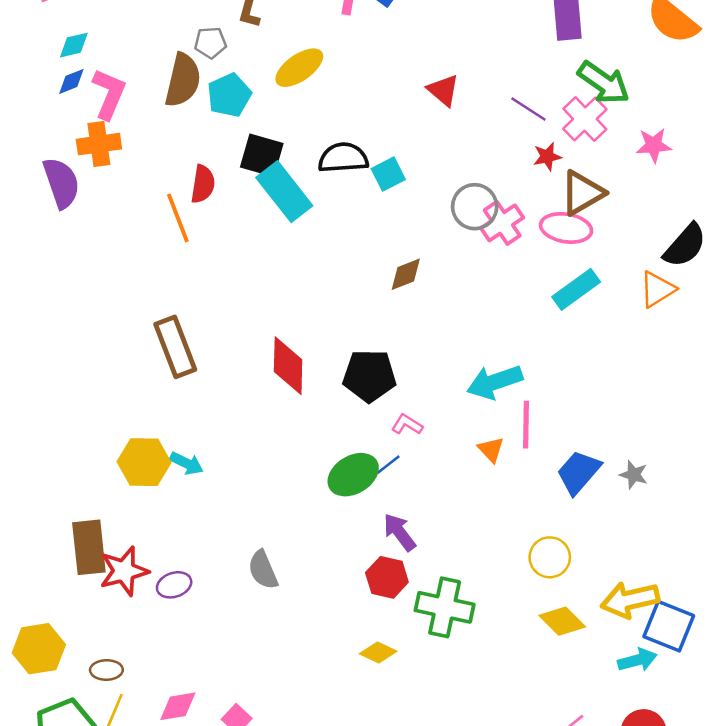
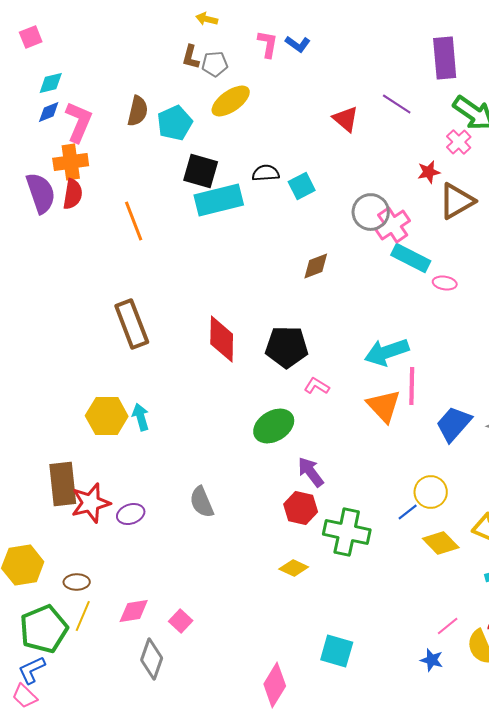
gray pentagon: (210, 43) -> (215, 64), moved
brown semicircle: (183, 80) -> (138, 111), size x0.7
purple line: (528, 109) -> (397, 104), moved
pink cross: (585, 119) -> (459, 142), size x0.7
black semicircle: (343, 158) -> (266, 173), size x0.7
red semicircle: (203, 184) -> (73, 194), moved
cyan rectangle: (284, 192) -> (219, 200), turned -66
pink ellipse: (566, 228) -> (445, 283), moved, size x0.6
cyan rectangle: (576, 289) -> (411, 258), moved, turned 63
orange triangle: (491, 450) -> (384, 406), size x1.6
cyan arrow: (187, 463) -> (141, 417), turned -132
blue line: (388, 465) -> (408, 512), moved

